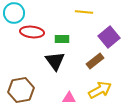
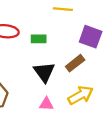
purple square: (109, 37) -> (91, 37), turned -30
black triangle: (55, 61) -> (44, 72), moved

